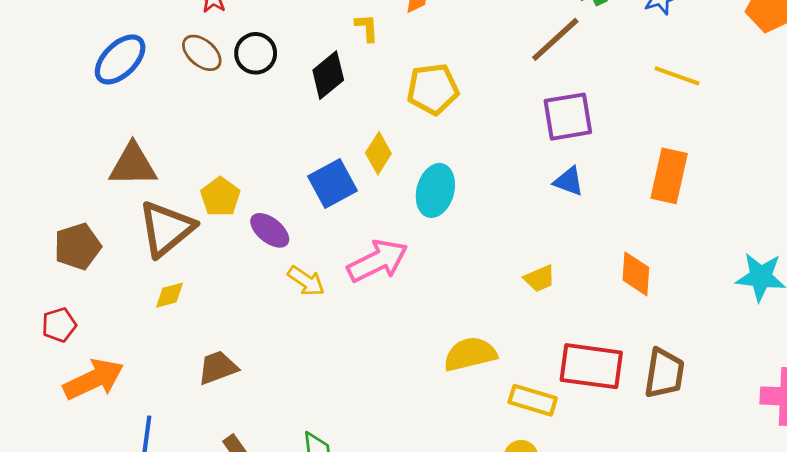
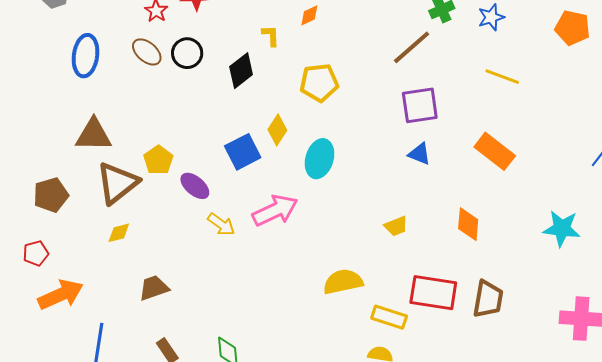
blue ellipse: (120, 59) -> (86, 56), turned -39
orange rectangle: (669, 176) -> (495, 151), turned -66

